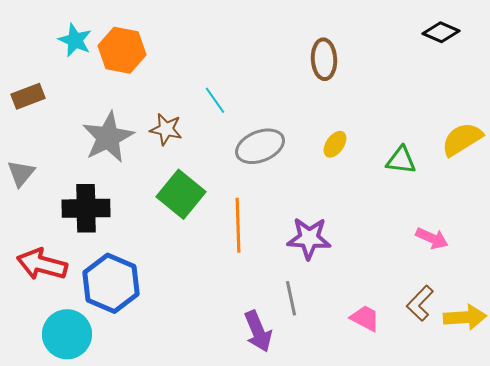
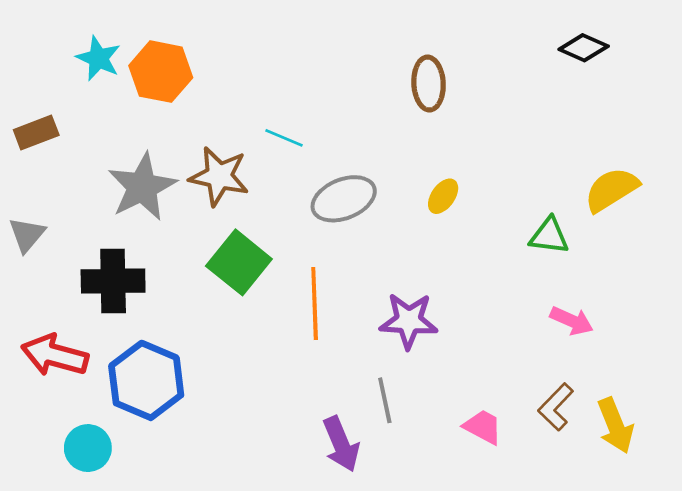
cyan line: (215, 100) -> (284, 138), turned -32
brown star: (166, 129) -> (219, 176), size x1.4
green triangle: (401, 160) -> (549, 236), moved
yellow arrow: (465, 317) -> (615, 425), turned 72
cyan circle: (67, 334) -> (88, 448), size x0.7

